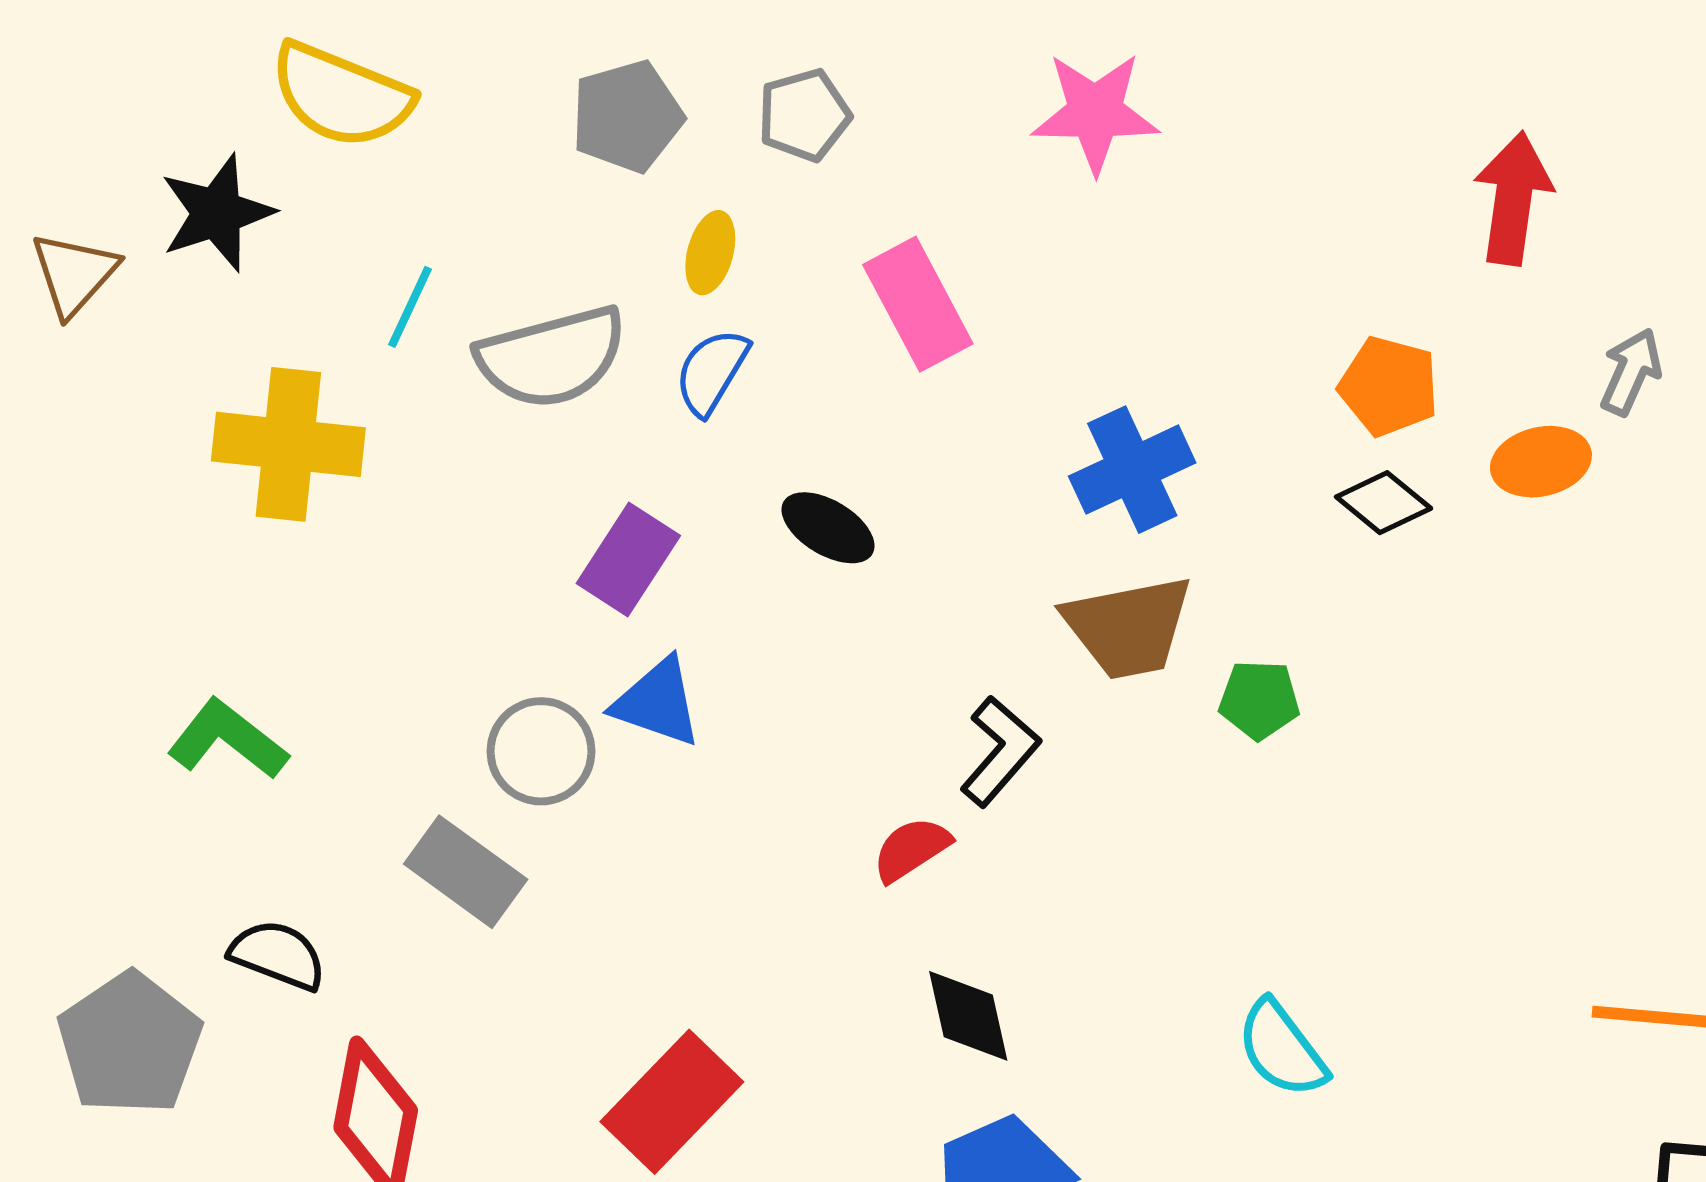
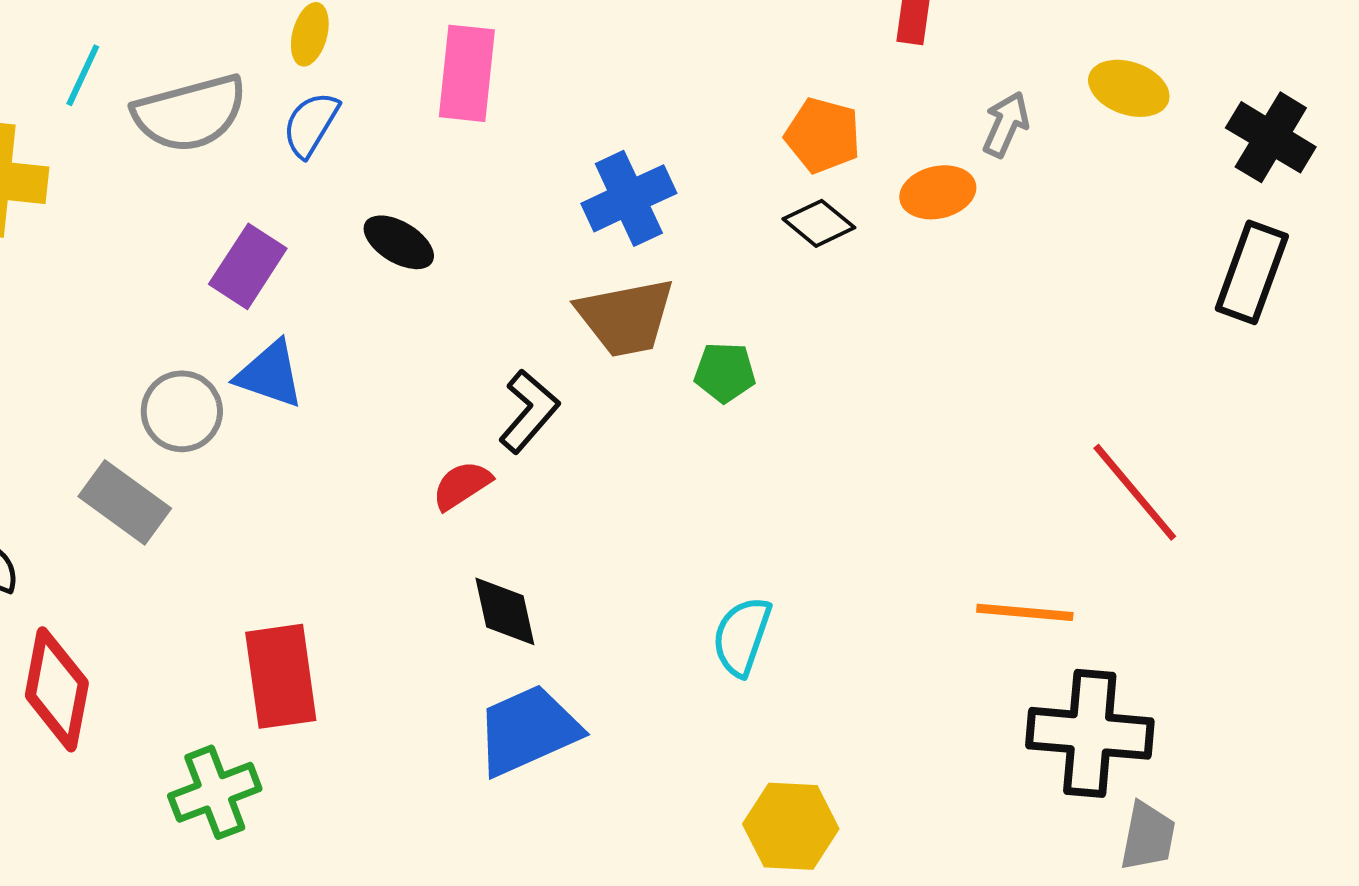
pink rectangle: (918, 304) -> (467, 73), turned 34
cyan semicircle: (1282, 1049) -> (742, 636), turned 56
red rectangle: (672, 1102) -> (281, 676), turned -52

